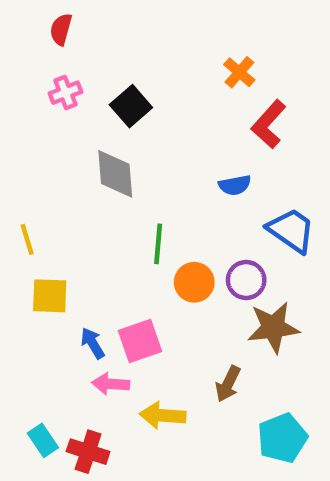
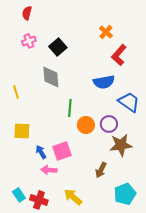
blue semicircle: (235, 185) -> (104, 82), size x1.5
yellow line: (27, 239) -> (16, 92), moved
yellow arrow: (163, 415) -> (73, 197), moved, turned 36

